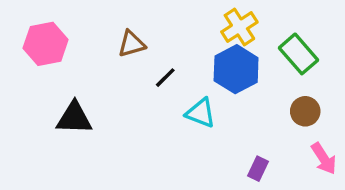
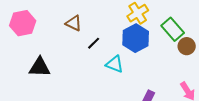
brown triangle: (132, 44) -> (74, 23), turned 42
brown circle: (305, 111) -> (187, 46), moved

